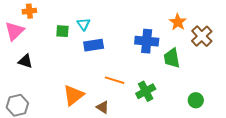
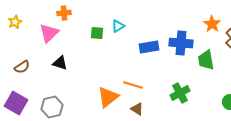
cyan triangle: (84, 24) -> (118, 26), turned 32
blue rectangle: (94, 45) -> (149, 47), moved
orange line: (115, 80) -> (133, 85), moved

